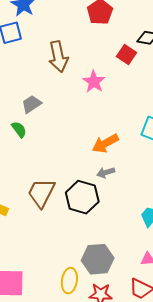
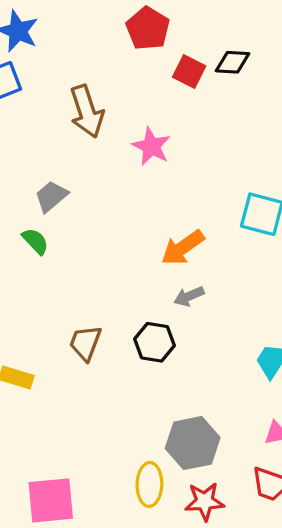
red square: (126, 55) -> (189, 72), moved
brown trapezoid: (41, 193) -> (85, 343), size x0.7
black hexagon: (82, 197) -> (155, 342), size x0.7

